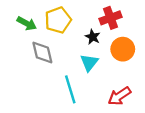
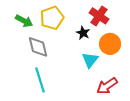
red cross: (110, 18) -> (99, 16), turned -36
cyan triangle: (89, 63) -> (90, 60), moved
cyan line: (70, 89) -> (40, 80), moved

